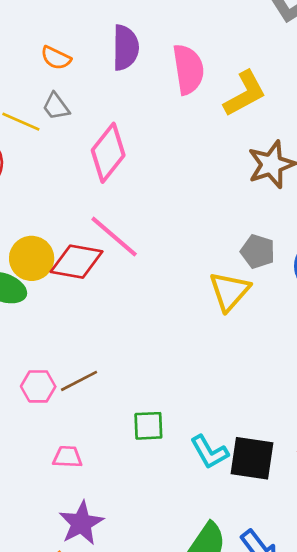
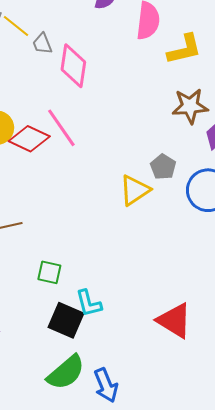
gray trapezoid: (56, 106) -> (42, 44), moved
pink diamond: (108, 153) -> (73, 66), turned -45
black square: (252, 458) -> (66, 320), moved

